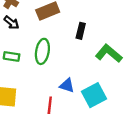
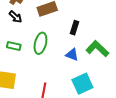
blue triangle: (67, 85) -> (72, 55), moved

